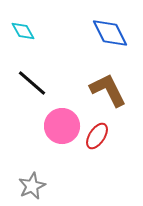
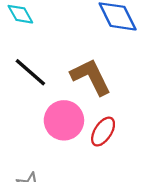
brown L-shape: (108, 90) -> (91, 77), moved

